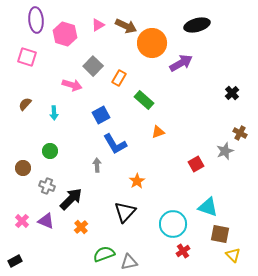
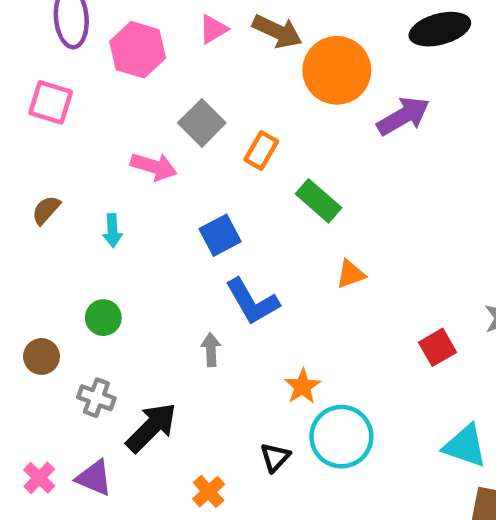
black triangle: (125, 212) -> (275, 457), size x0.6
cyan circle: (173, 224) -> (341, 437), moved
orange cross: (81, 227) -> (209, 492), moved

